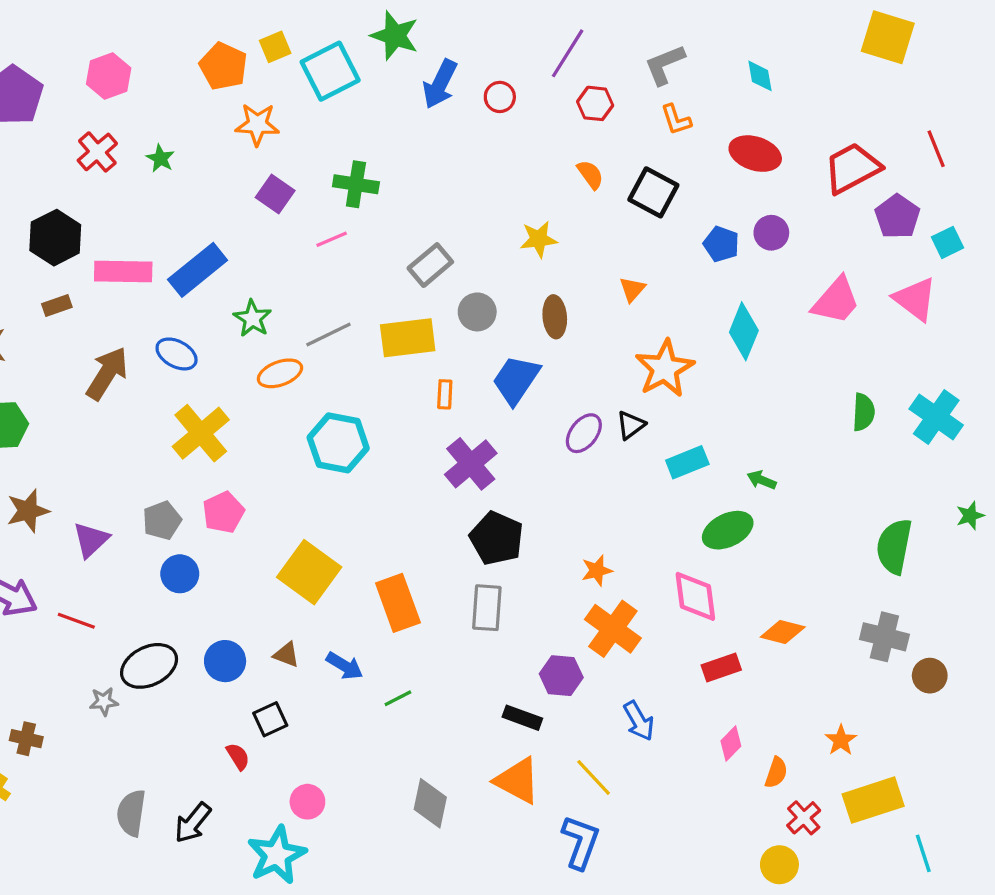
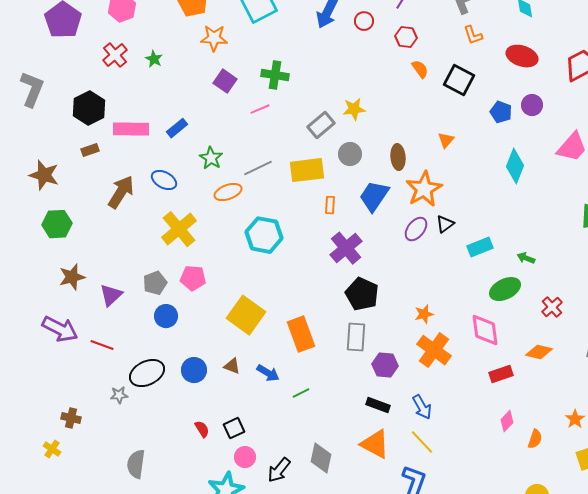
red hexagon: (595, 103) -> (406, 37), moved
yellow star: (539, 239) -> (354, 109), moved
blue rectangle: (198, 270) -> (177, 128), size x0.6
orange star: (665, 369) -> (424, 189), moved
pink pentagon: (223, 512) -> (193, 278), turned 30
purple hexagon: (561, 676) -> (385, 365), moved
black square: (270, 719) -> (234, 428), moved
blue arrow: (639, 721) -> (422, 407), moved
red cross: (804, 818) -> (552, 307), moved
black arrow: (193, 823) -> (279, 470), moved

